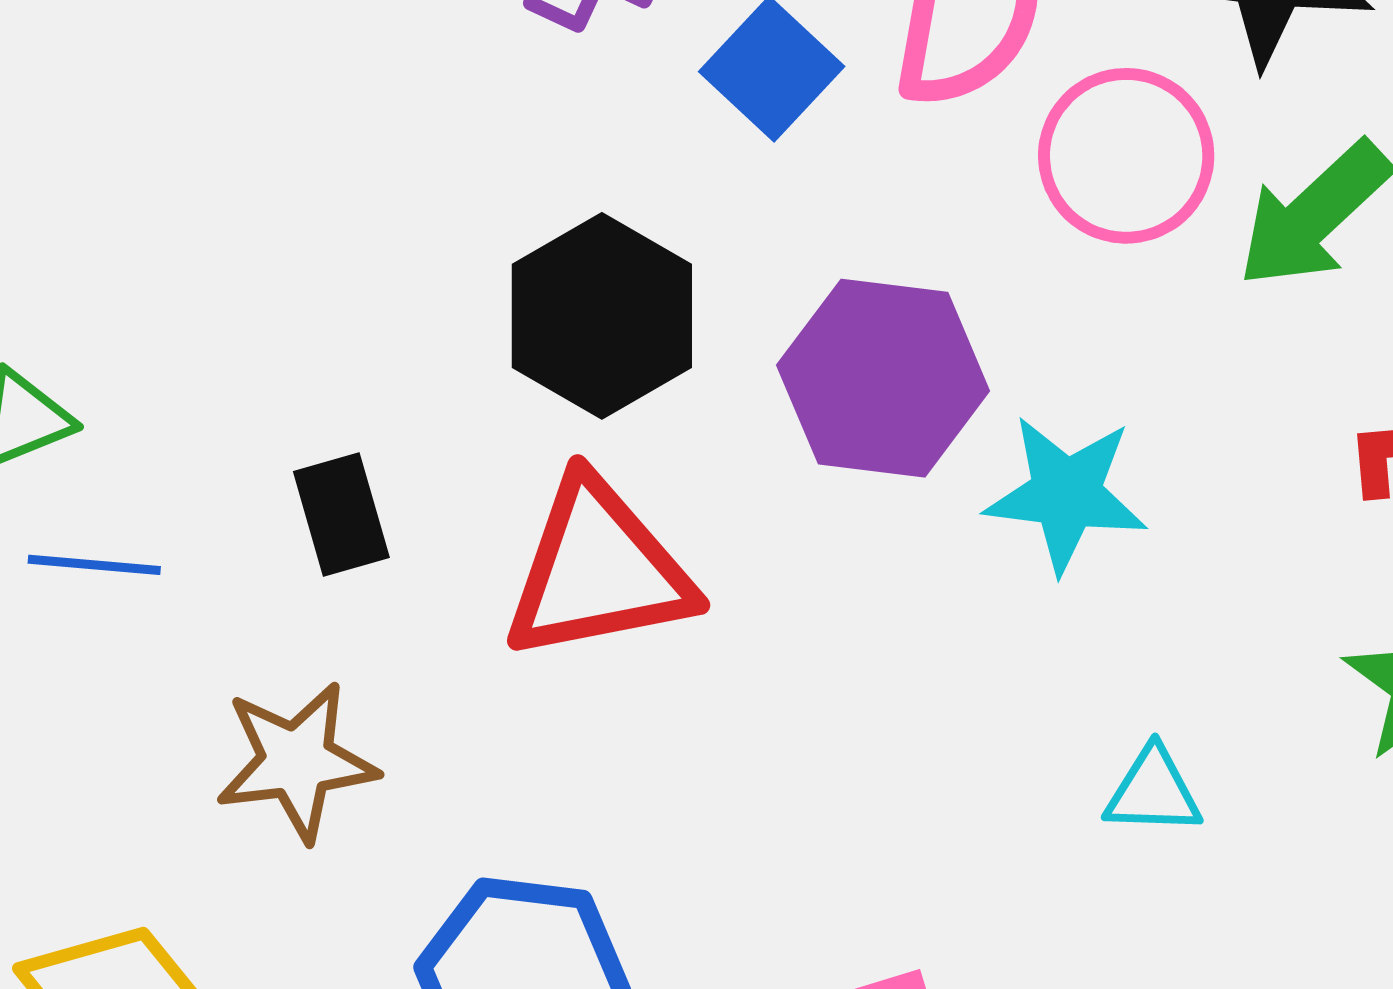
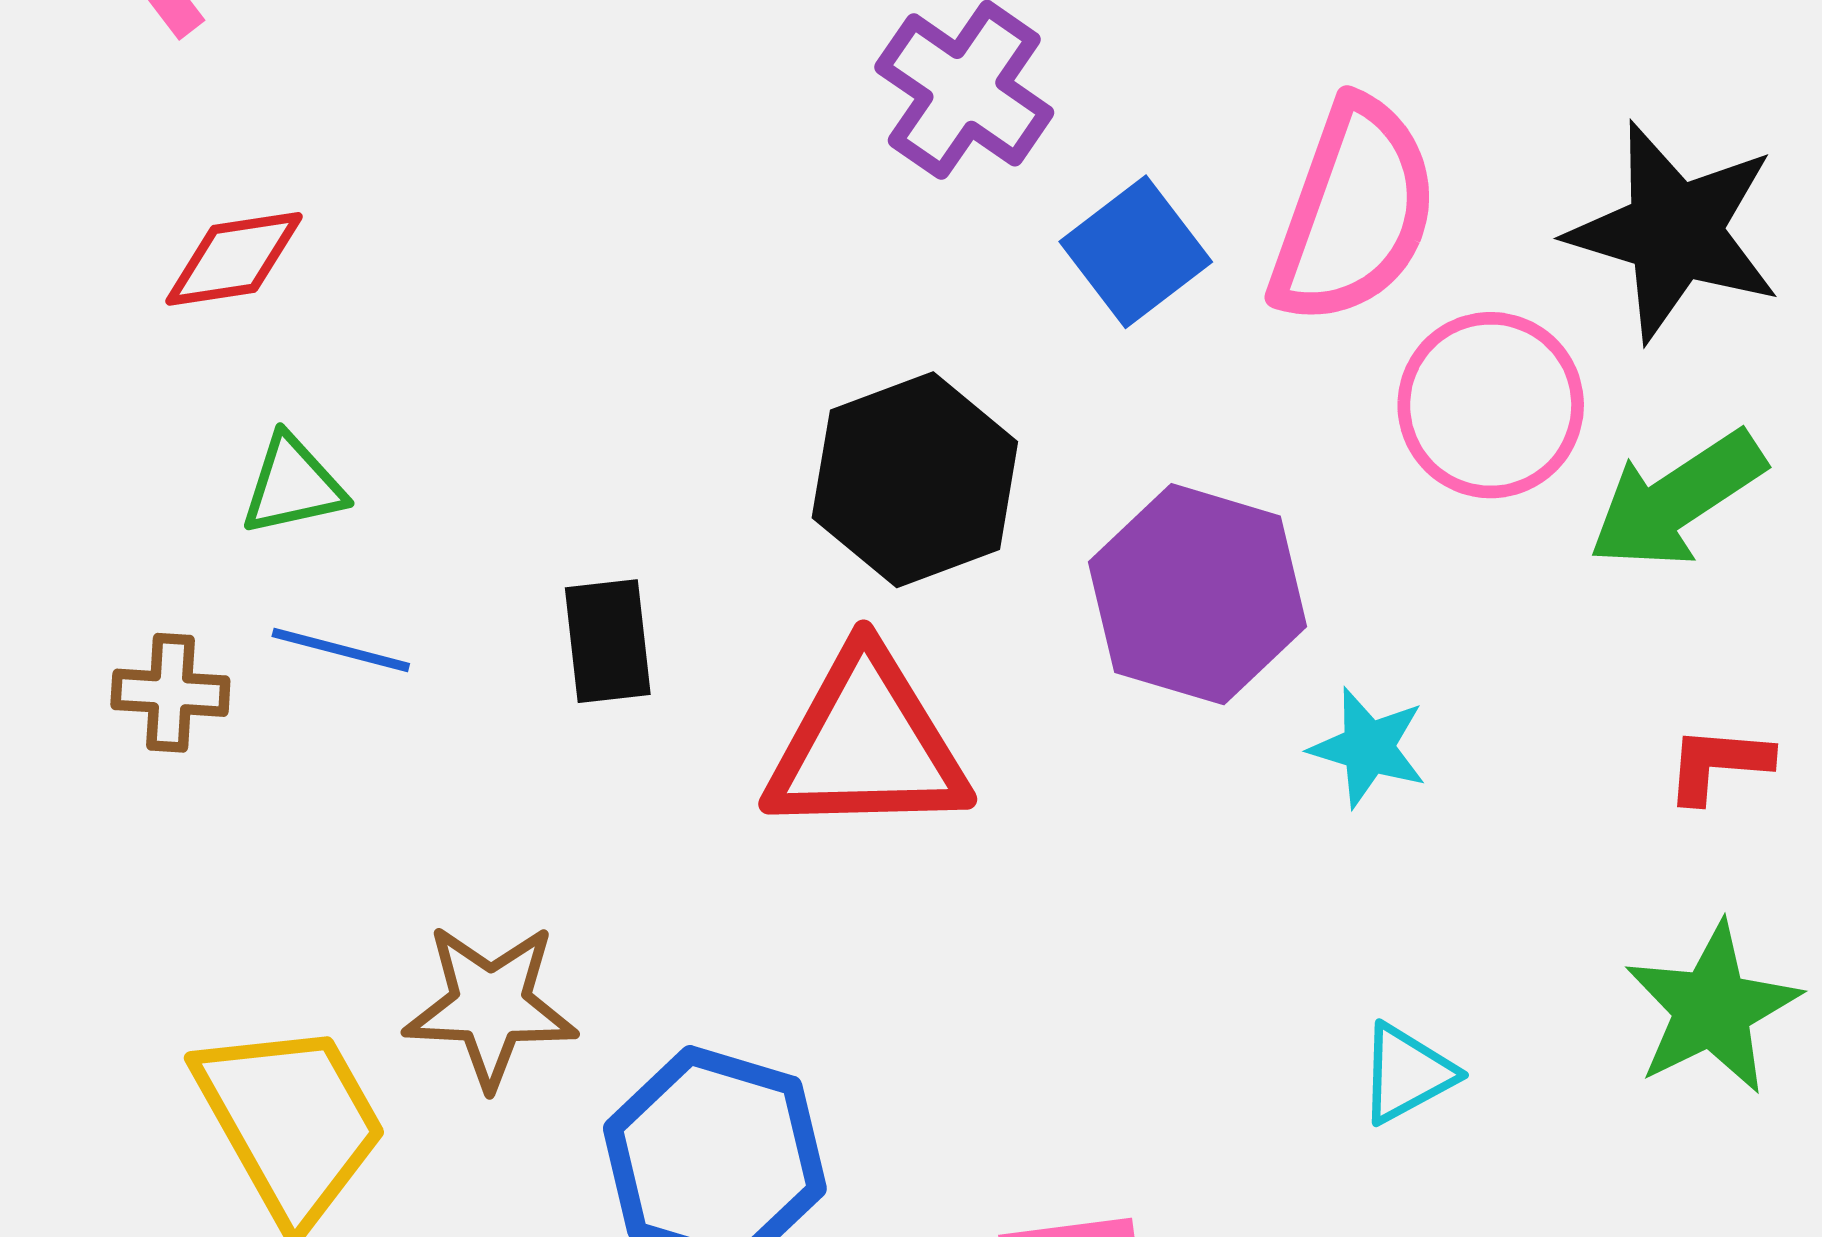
cyan star: (1066, 494) -> (1368, 748), size x0.7
brown star: (297, 761) -> (491, 1006), moved
cyan triangle: (1153, 791) -> (1407, 1074), turned -40

